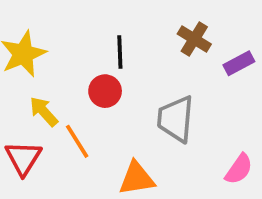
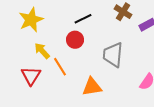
black line: (120, 52) -> (83, 19), turned 66

